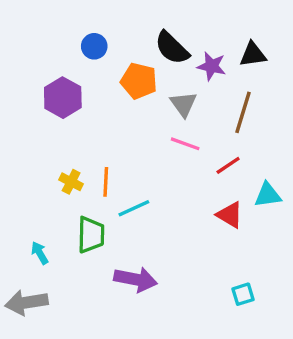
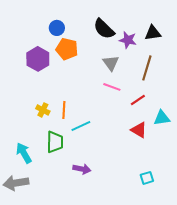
orange pentagon: (139, 81) -> (67, 49), moved
cyan arrow: (40, 253) -> (24, 153), size x1.5
purple arrow: (136, 279) -> (82, 169), size x0.7

